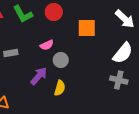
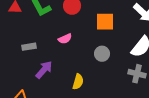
gray circle: (61, 60) -> (102, 54), moved
purple arrow: (39, 76) -> (44, 70), moved

